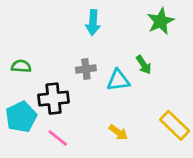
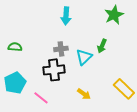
green arrow: (144, 65) -> (102, 46), turned 56
cyan triangle: (118, 80) -> (84, 57), turned -36
black cross: (54, 99) -> (54, 70), moved

